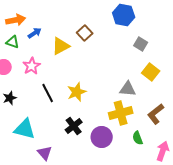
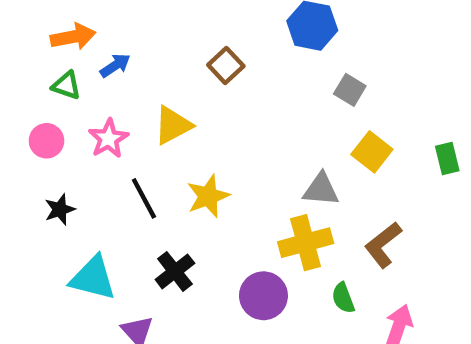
yellow triangle: (61, 46) -> (173, 125), moved
black cross: (74, 126) -> (175, 271), moved

